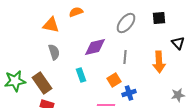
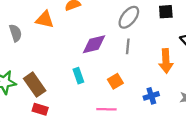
gray semicircle: (54, 52) -> (15, 33), moved
gray line: (125, 57) -> (128, 46), moved
blue cross: (129, 93) -> (151, 96), moved

